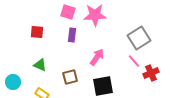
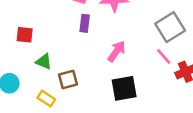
red square: (37, 32) -> (25, 35), moved
brown square: (70, 77) -> (68, 79), moved

